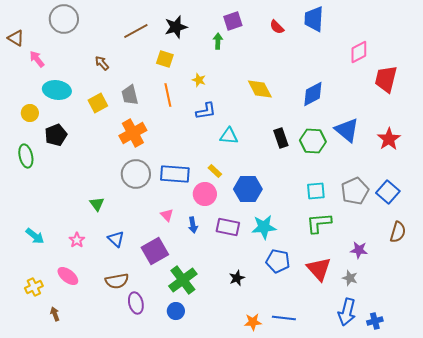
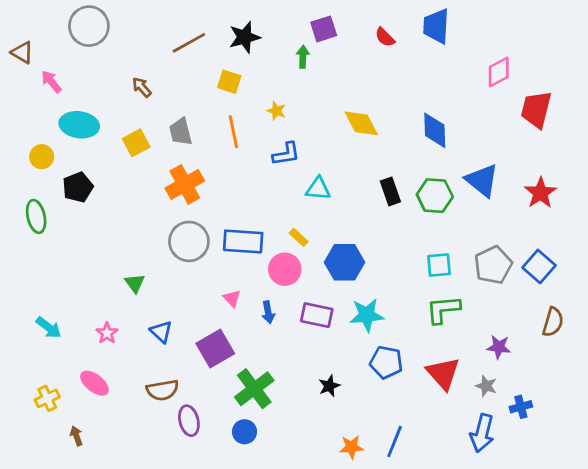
blue diamond: (313, 94) -> (435, 130), turned -64
blue line: (284, 318) -> (395, 441), turned -75
blue cross: (375, 321) -> (521, 407), moved

